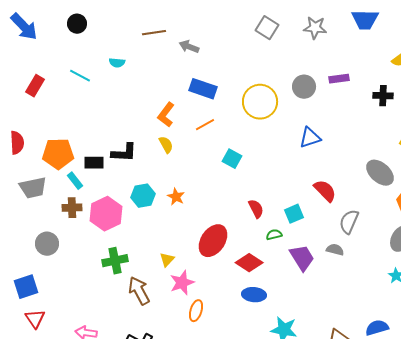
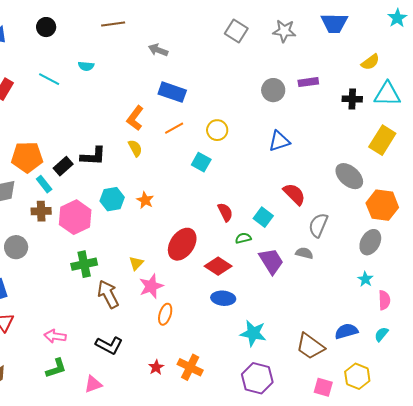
brown line: (154, 33) -> (113, 24), moved
yellow circle: (260, 102) -> (217, 130), moved, size x0.6
black rectangle: (94, 163) -> (63, 166), turned -42
cyan square: (294, 214) -> (263, 217), turned -30

